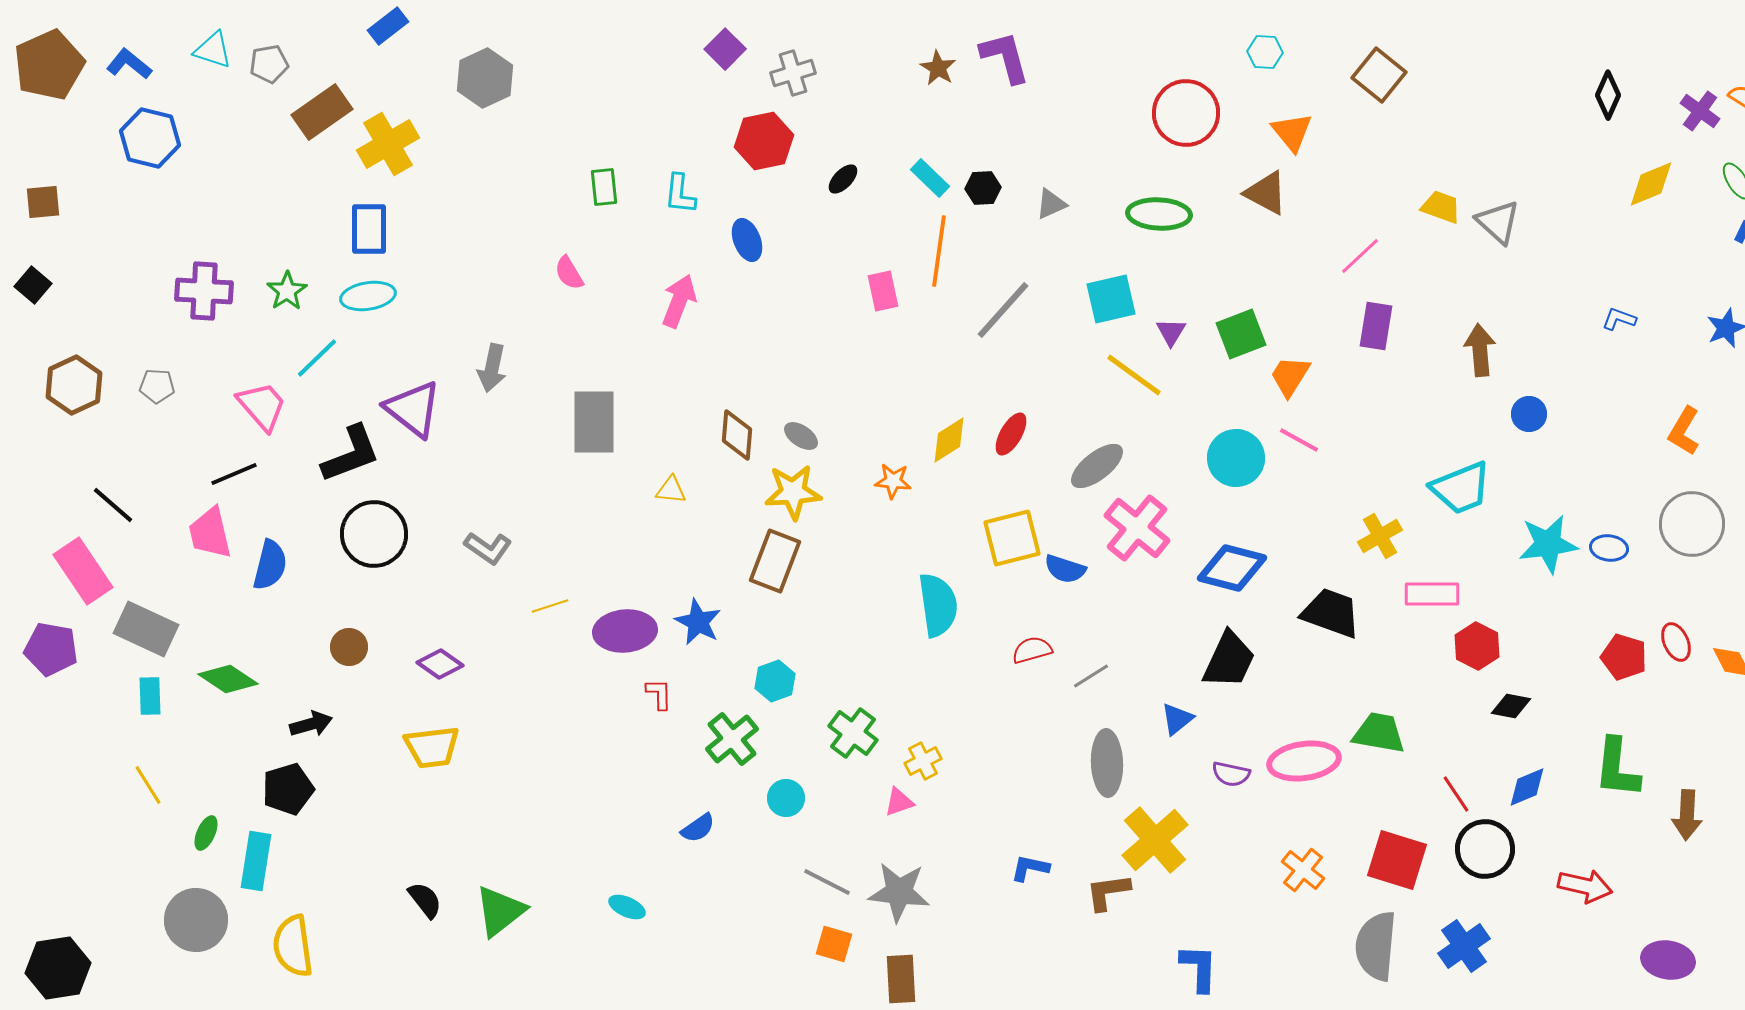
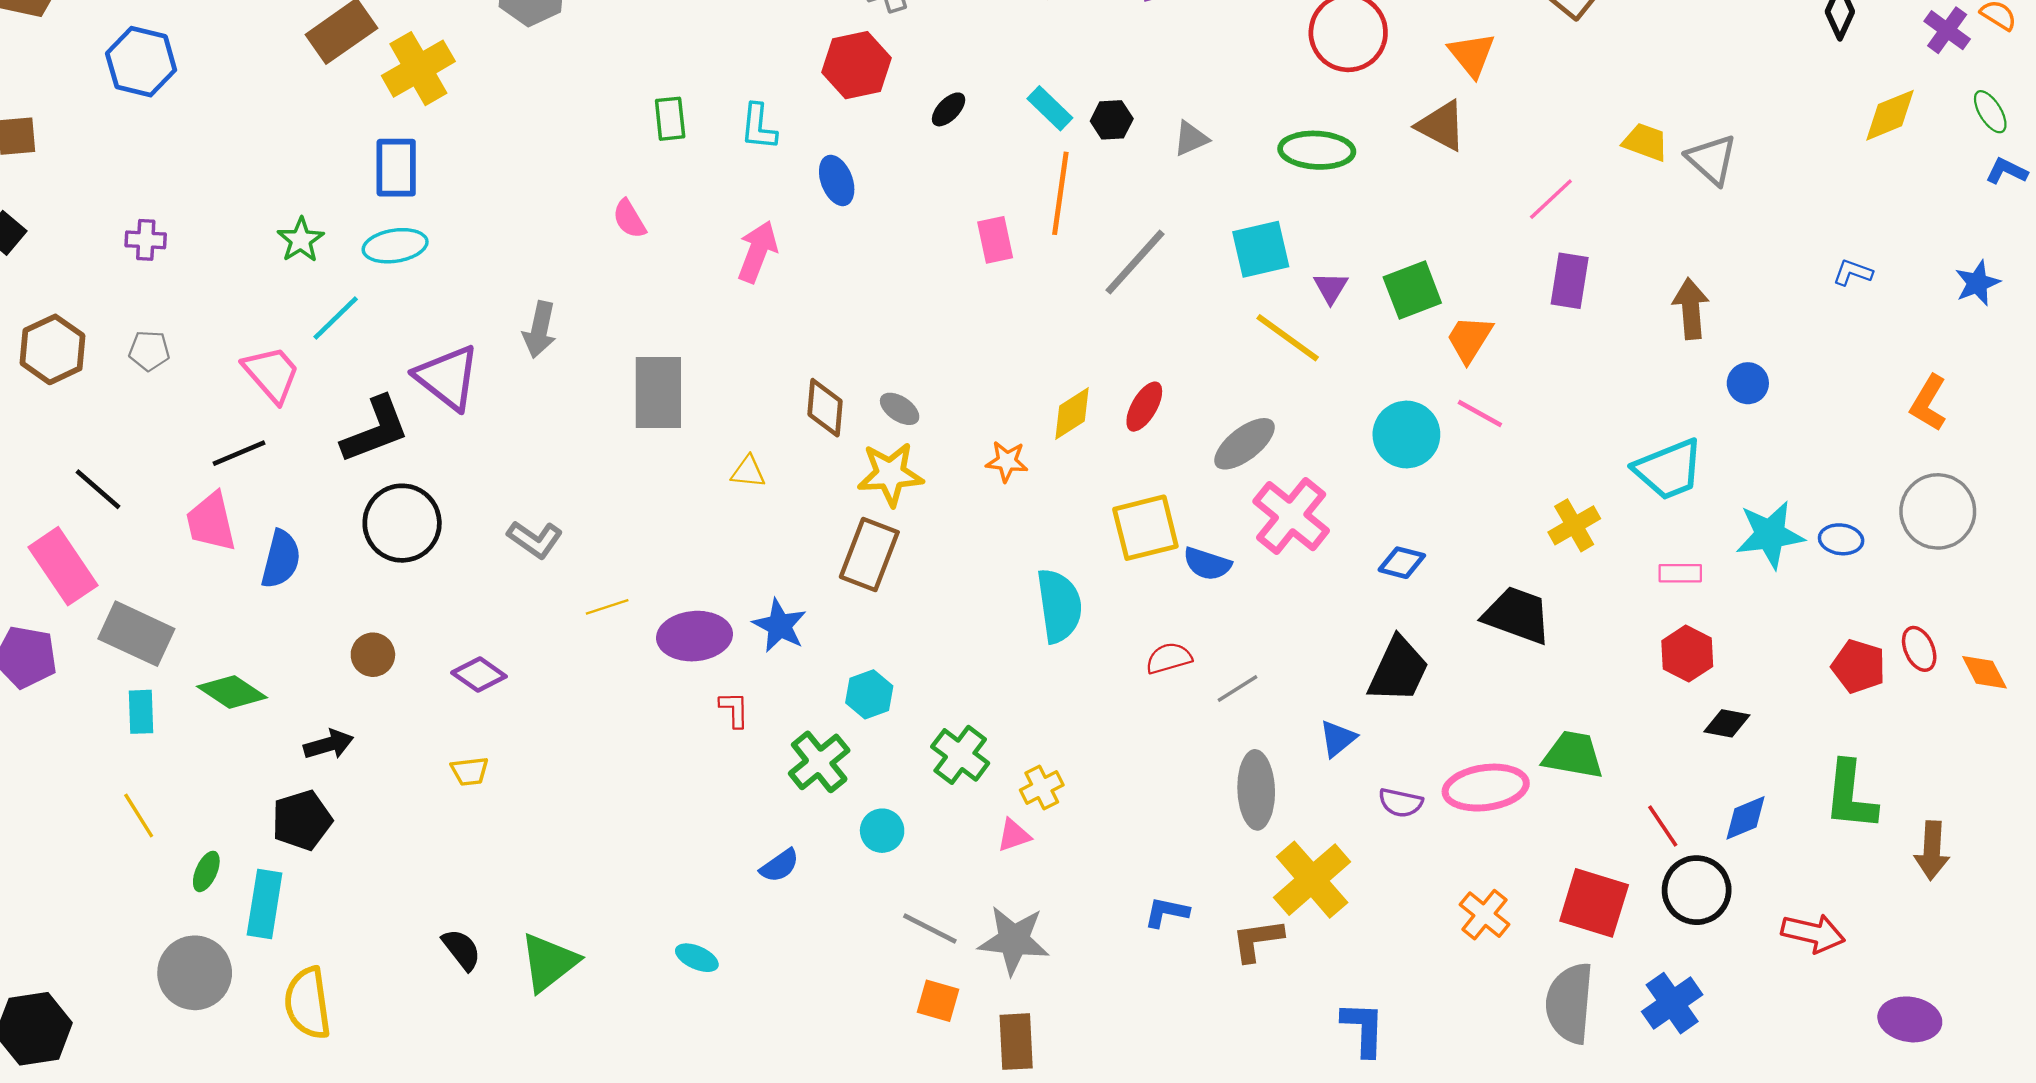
purple cross: (204, 291) -> (146, 240), moved, size x0.6
blue diamond: (1232, 568) -> (1402, 563), size x0.6
pink rectangle: (1432, 594) -> (1680, 573), moved, size x0.7
yellow trapezoid: (432, 747) -> (470, 771), size x0.6

